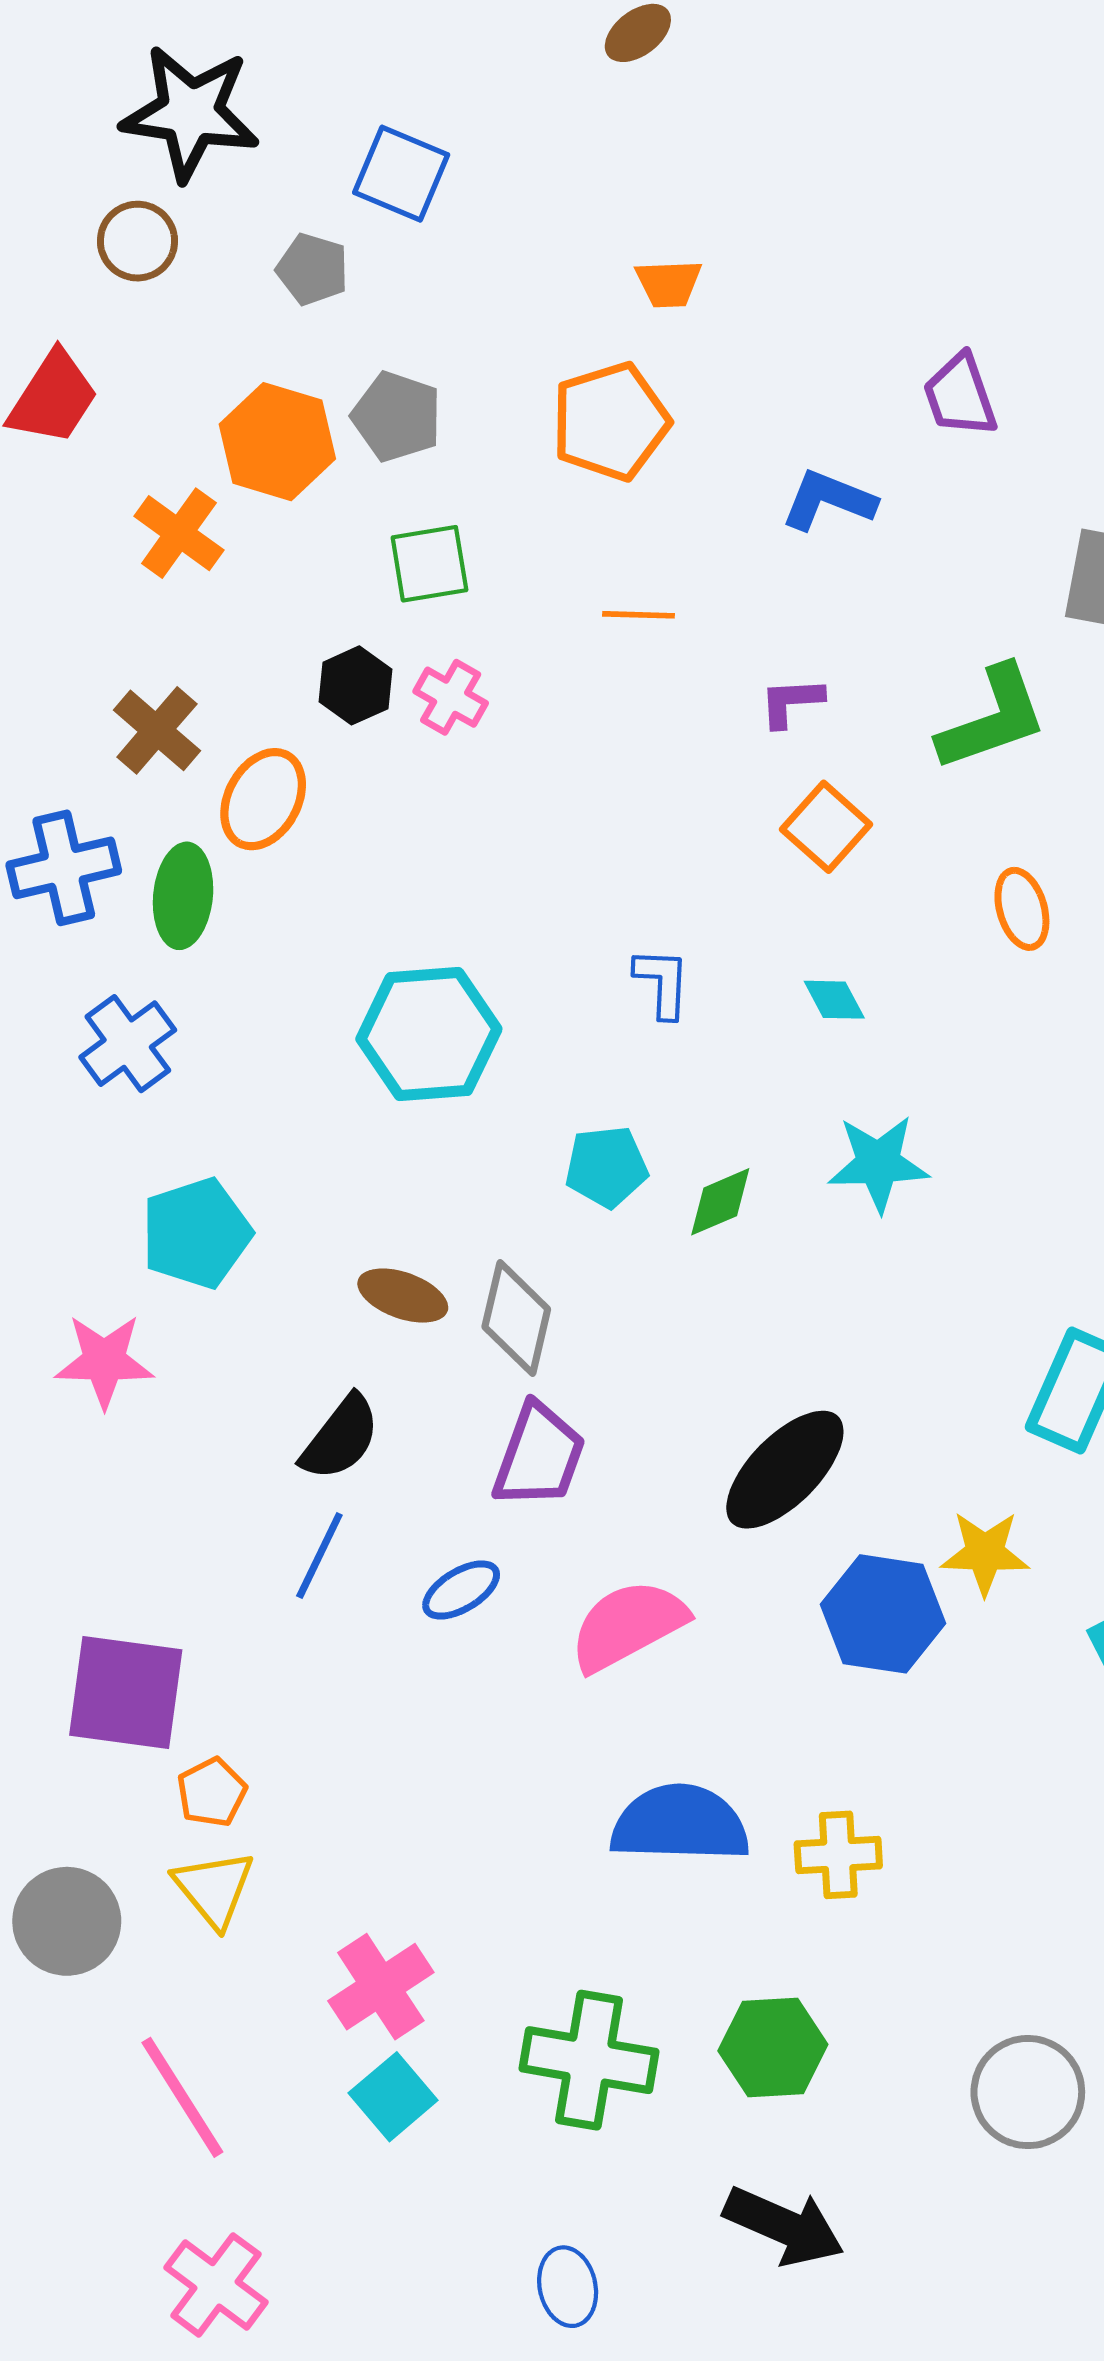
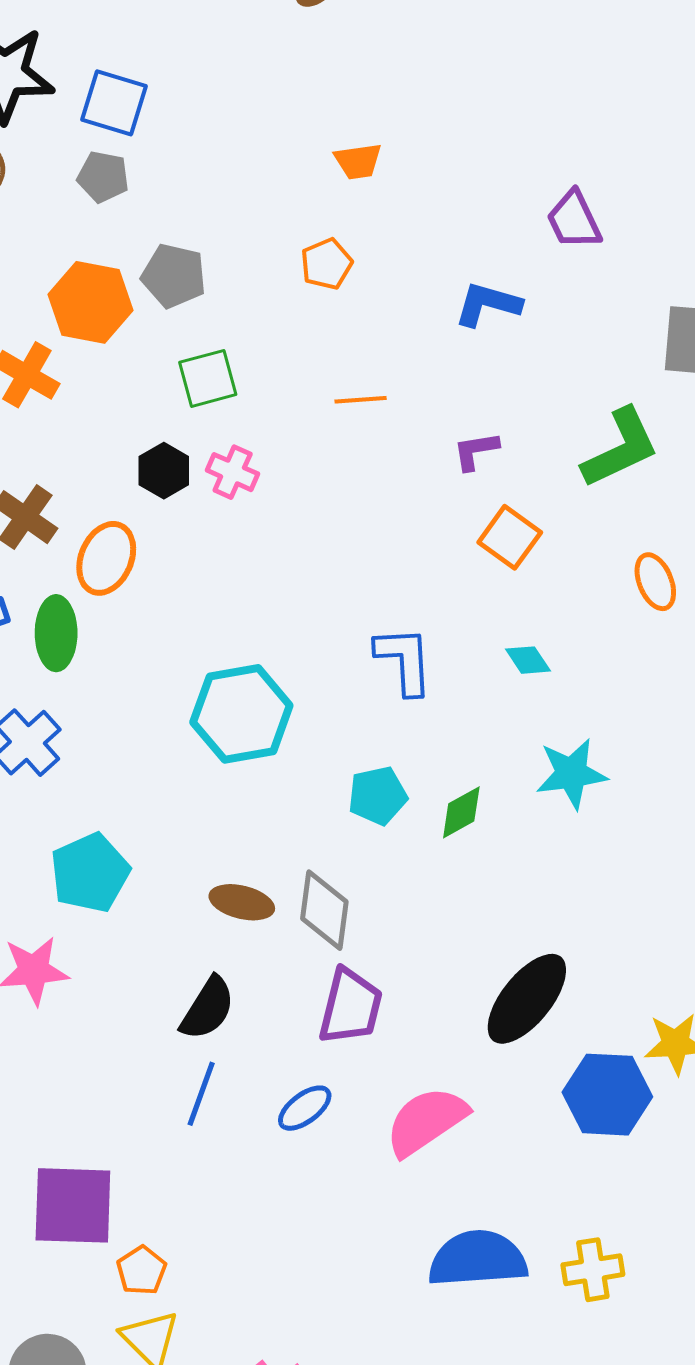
blue square: (401, 174) -> (114, 103), moved
orange pentagon: (610, 421) -> (327, 264), size x0.6
blue L-shape: (662, 983) -> (404, 660), size x1.4

